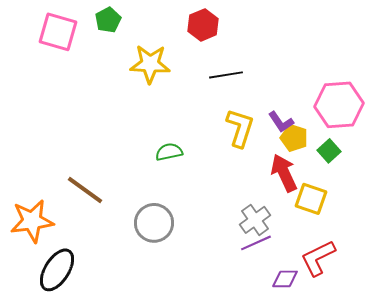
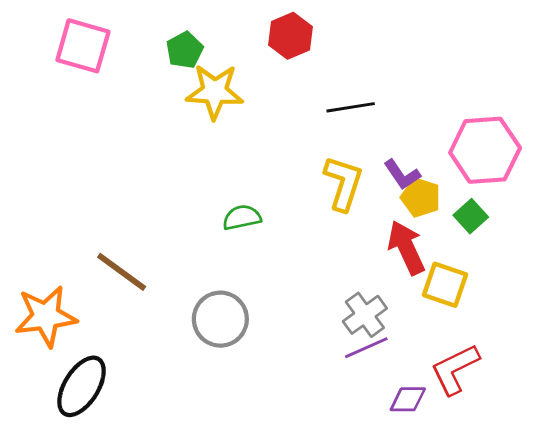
green pentagon: (108, 20) -> (185, 50), moved
black line: (226, 75) -> (351, 107), moved

